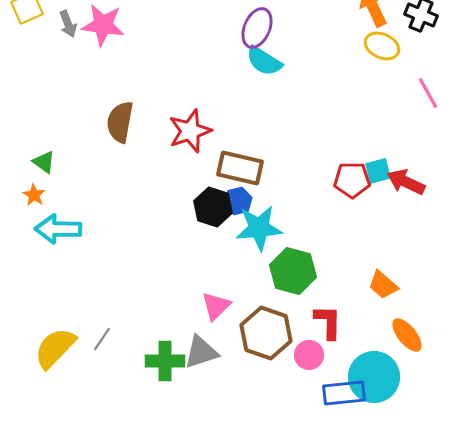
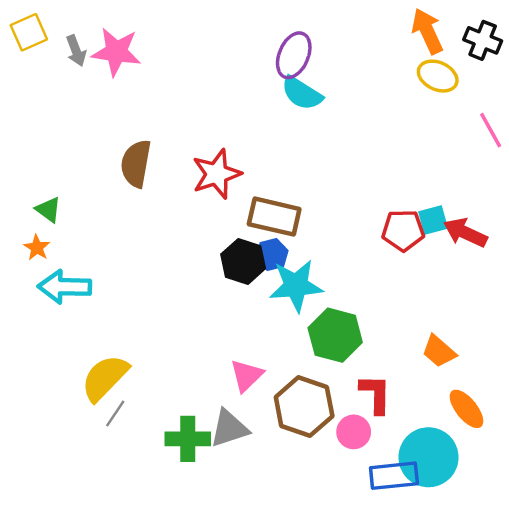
yellow semicircle: (55, 348) -> (105, 378), moved

